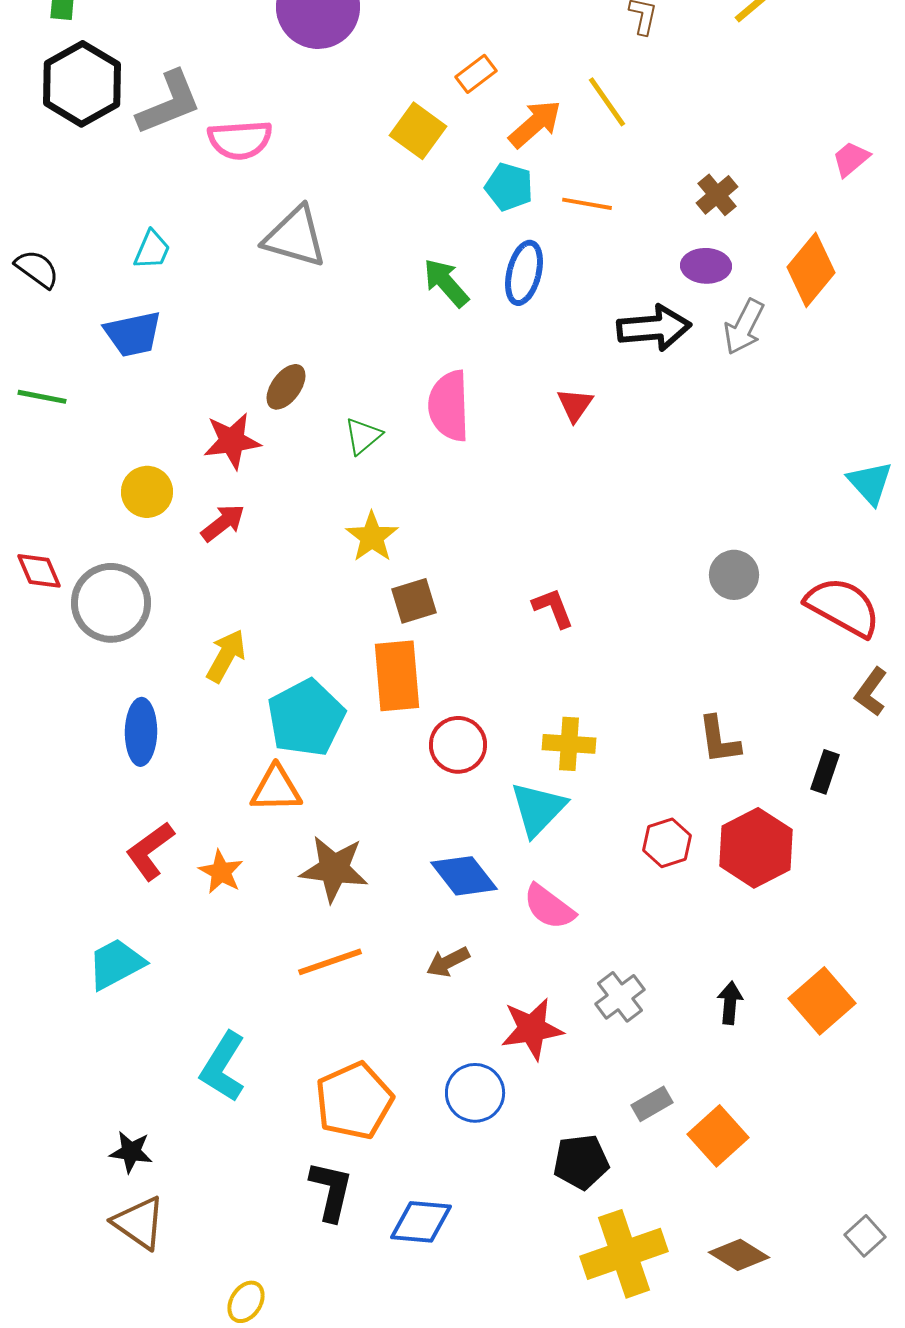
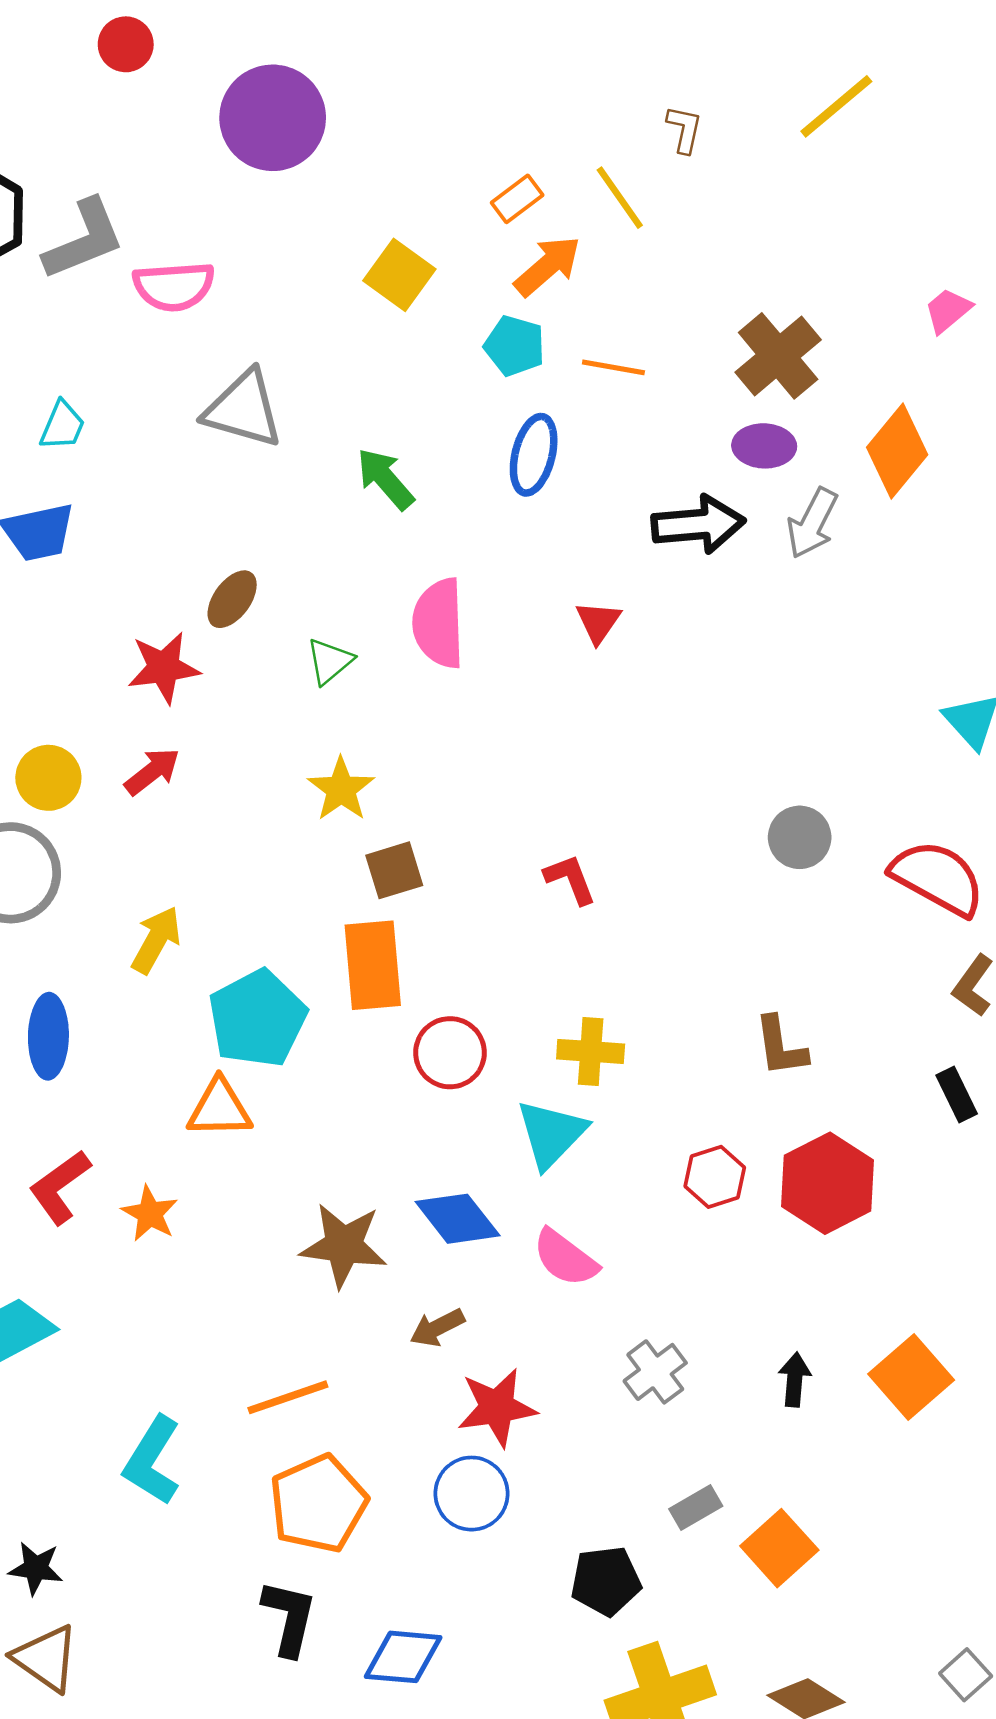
orange rectangle: (476, 74) -> (517, 199), moved
yellow line: (607, 102) -> (620, 198), moved
brown cross: (717, 195) -> (778, 356), size x1.6
green arrow: (446, 283) -> (385, 479), moved
yellow circle: (147, 492) -> (48, 778), moved
black rectangle: (825, 772) -> (957, 1095), moved, turned -45
brown star: (334, 869) -> (344, 1245), moved
orange line: (330, 962) -> (288, 1397), moved
red star: (532, 1029) -> (497, 1407), moved

